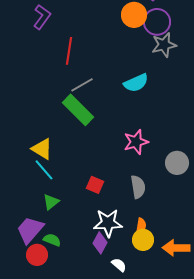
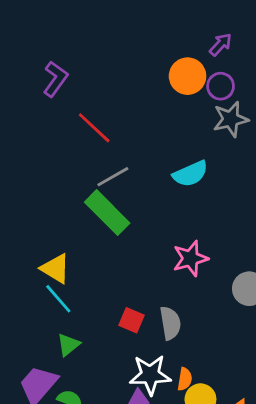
purple circle: (157, 22) -> (221, 86), size x0.7
red line: (69, 51) -> (94, 128), turned -56
gray semicircle: (138, 187) -> (170, 323), moved
orange semicircle: (141, 226) -> (185, 379), moved

